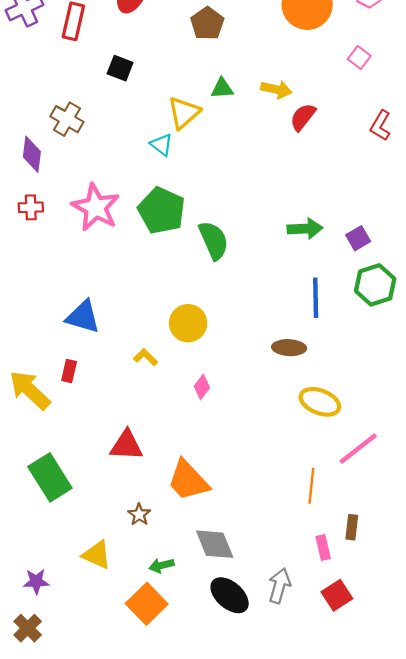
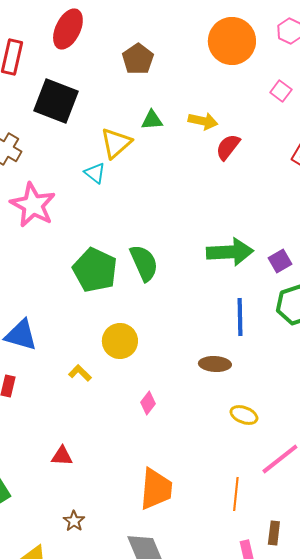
black square: (120, 68) -> (56, 101), size x1.8
pink star: (96, 207) -> (33, 205), moved
green pentagon: (162, 211) -> (95, 270), moved
green arrow: (305, 229) -> (230, 252), size x1.4
pink diamond: (202, 387) -> (148, 403), moved
yellow ellipse: (320, 402) -> (244, 415), size x0.7
red triangle: (126, 445) -> (62, 456), size x0.7
orange trapezoid: (188, 480) -> (156, 489), moved, turned -132

